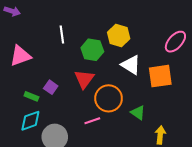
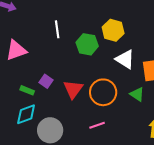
red triangle: (84, 79) -> (73, 89), moved
green triangle: (138, 113) -> (137, 94), moved
pink line: (92, 121) -> (97, 125), moved

